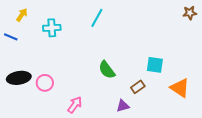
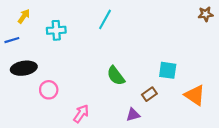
blue line: (11, 37) -> (12, 40), turned -40
black ellipse: (19, 78) -> (24, 68), moved

